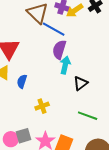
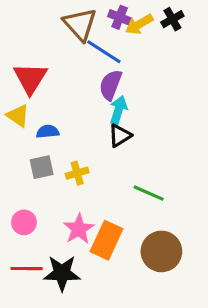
blue semicircle: (22, 81) -> (48, 132), turned 64
black triangle: (81, 83) -> (120, 136), moved
gray square: (23, 136) -> (42, 167), moved

